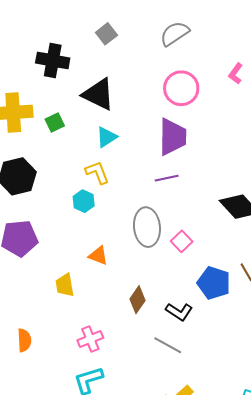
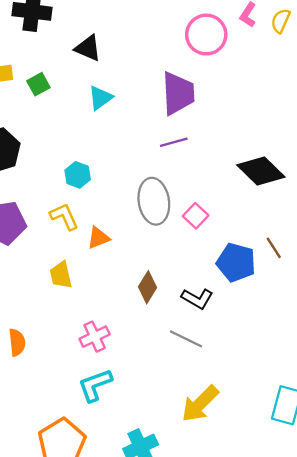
pink circle: (181, 88) -> (206, 35), moved
black triangle: (98, 94) -> (88, 48), size x0.7
yellow L-shape: (97, 172) -> (64, 217), moved
orange triangle: (98, 256) -> (98, 238), turned -40

